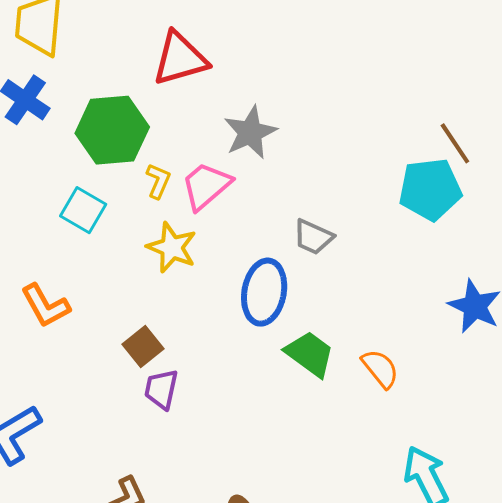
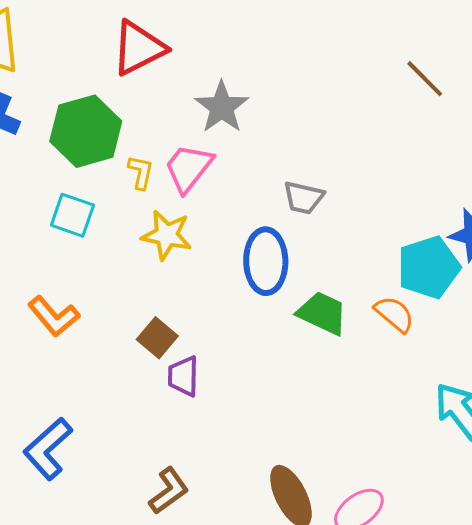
cyan pentagon: (430, 189) -> (429, 267), moved

